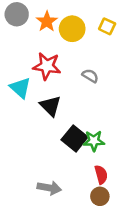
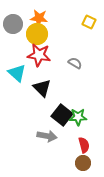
gray circle: (17, 14) -> (13, 24), moved
orange star: (47, 22) -> (39, 18), turned -30
yellow circle: (72, 29) -> (37, 34), moved
gray arrow: (49, 188) -> (47, 136), moved

